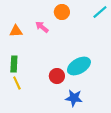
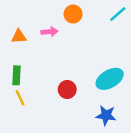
pink arrow: (42, 27) -> (49, 32), turned 136
cyan ellipse: (79, 66) -> (110, 79), moved
blue star: (74, 98) -> (106, 115), moved

